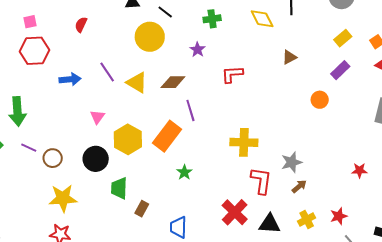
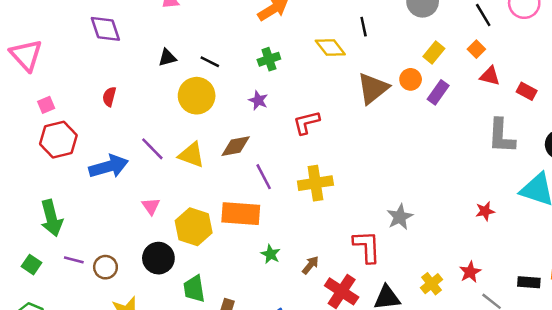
brown triangle: (289, 57) -> (373, 88), size x1.8
blue arrow: (70, 79) -> (109, 166), size x1.4
orange circle: (320, 100) -> (411, 79), moved
orange rectangle: (167, 136) -> (241, 214), turned 68
yellow cross: (244, 142) -> (315, 183), moved
brown arrow: (299, 186) -> (310, 265), moved

